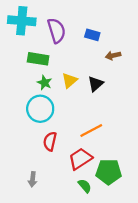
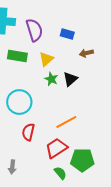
yellow triangle: (70, 81) -> (46, 59), moved
green star: (45, 83) -> (51, 79), moved

